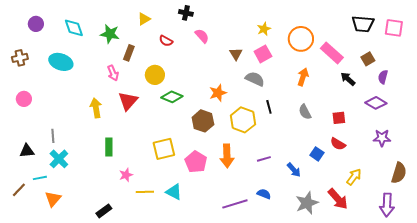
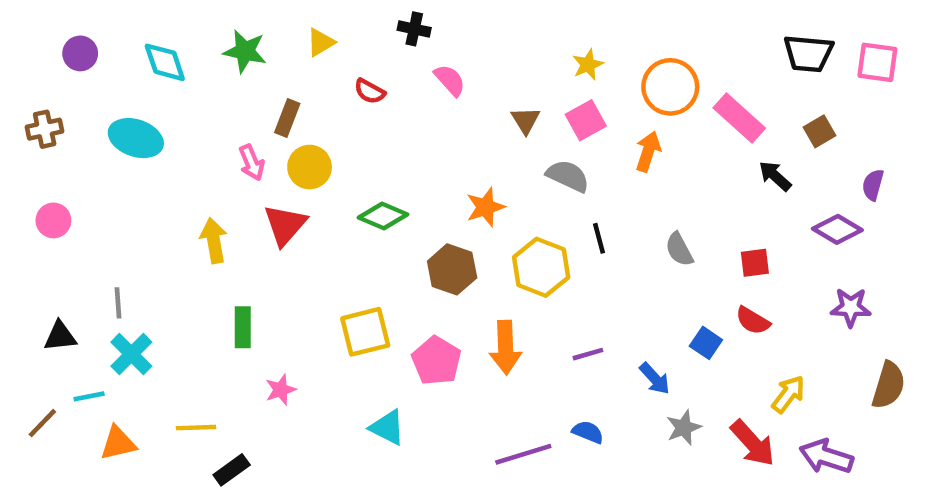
green star: (110, 34) -> (245, 51), moved
yellow circle: (155, 75) -> (310, 167), moved
orange arrow: (303, 77) -> (648, 151), moved
purple semicircle: (383, 77) -> (873, 185), moved
yellow line: (145, 192) -> (196, 428), moved
orange triangle: (53, 199) -> (118, 443), turned 36
gray star: (307, 203) -> (684, 428), moved, size x0.7
purple arrow: (387, 205) -> (826, 457), moved, turned 105

